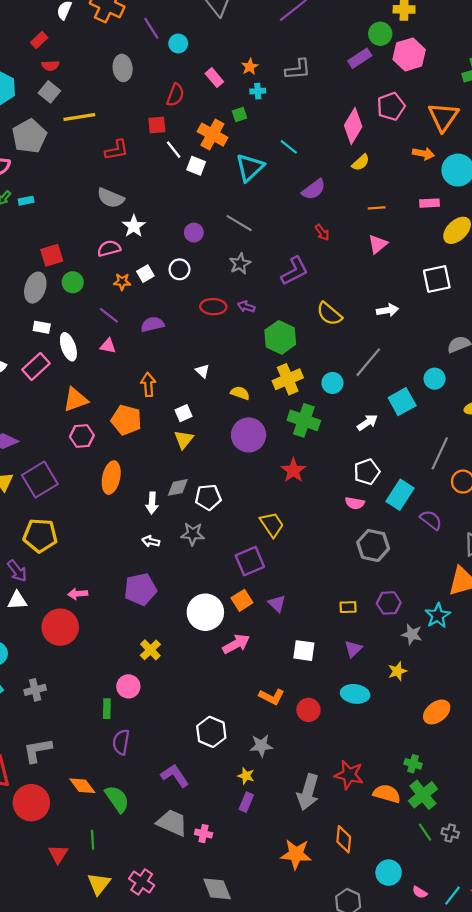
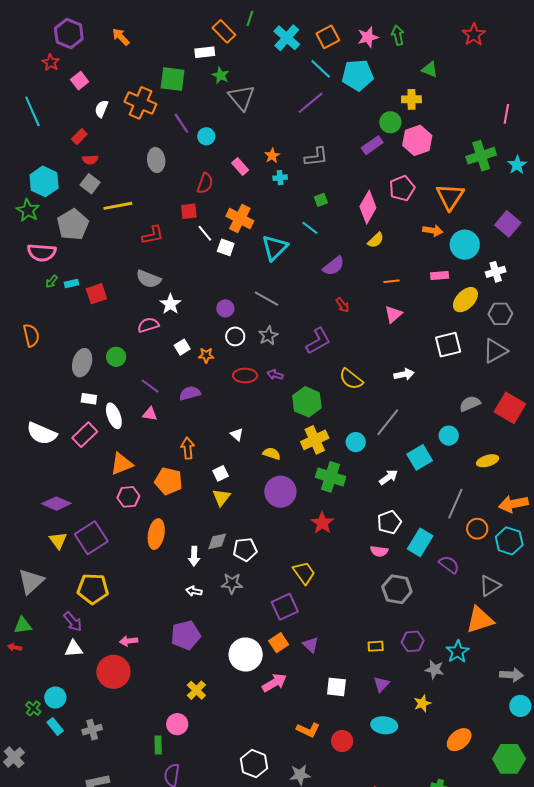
green square: (239, 115) -> (321, 200), moved
red square: (52, 255) -> (96, 294), moved
white circle: (179, 269) -> (235, 336), moved
orange star: (122, 282) -> (206, 355), moved

